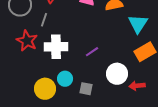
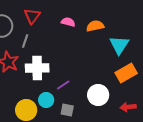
purple line: (92, 52) -> (63, 85), moved
red arrow: (137, 86) -> (128, 107), moved

